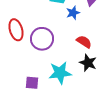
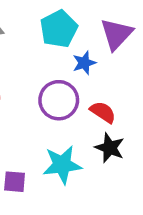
purple circle: (42, 39) -> (59, 100), moved

